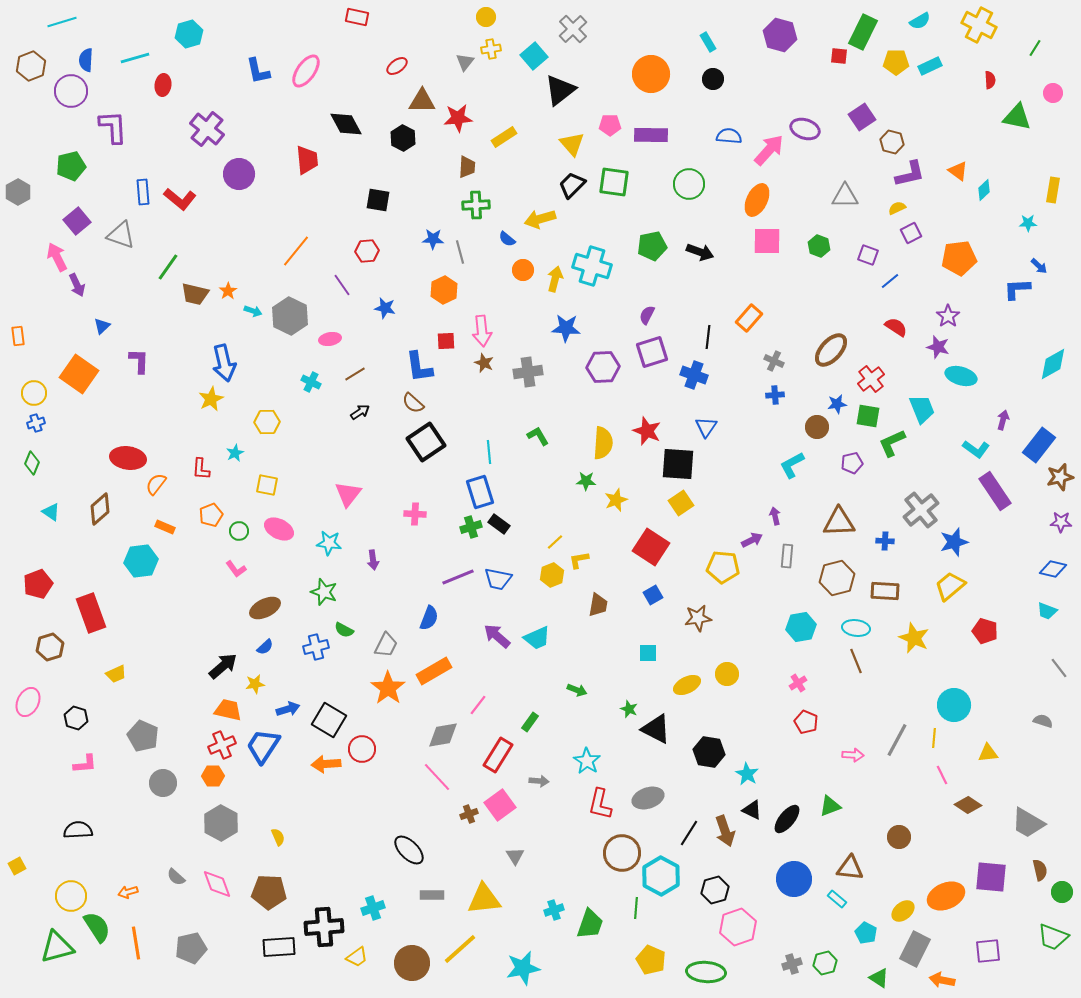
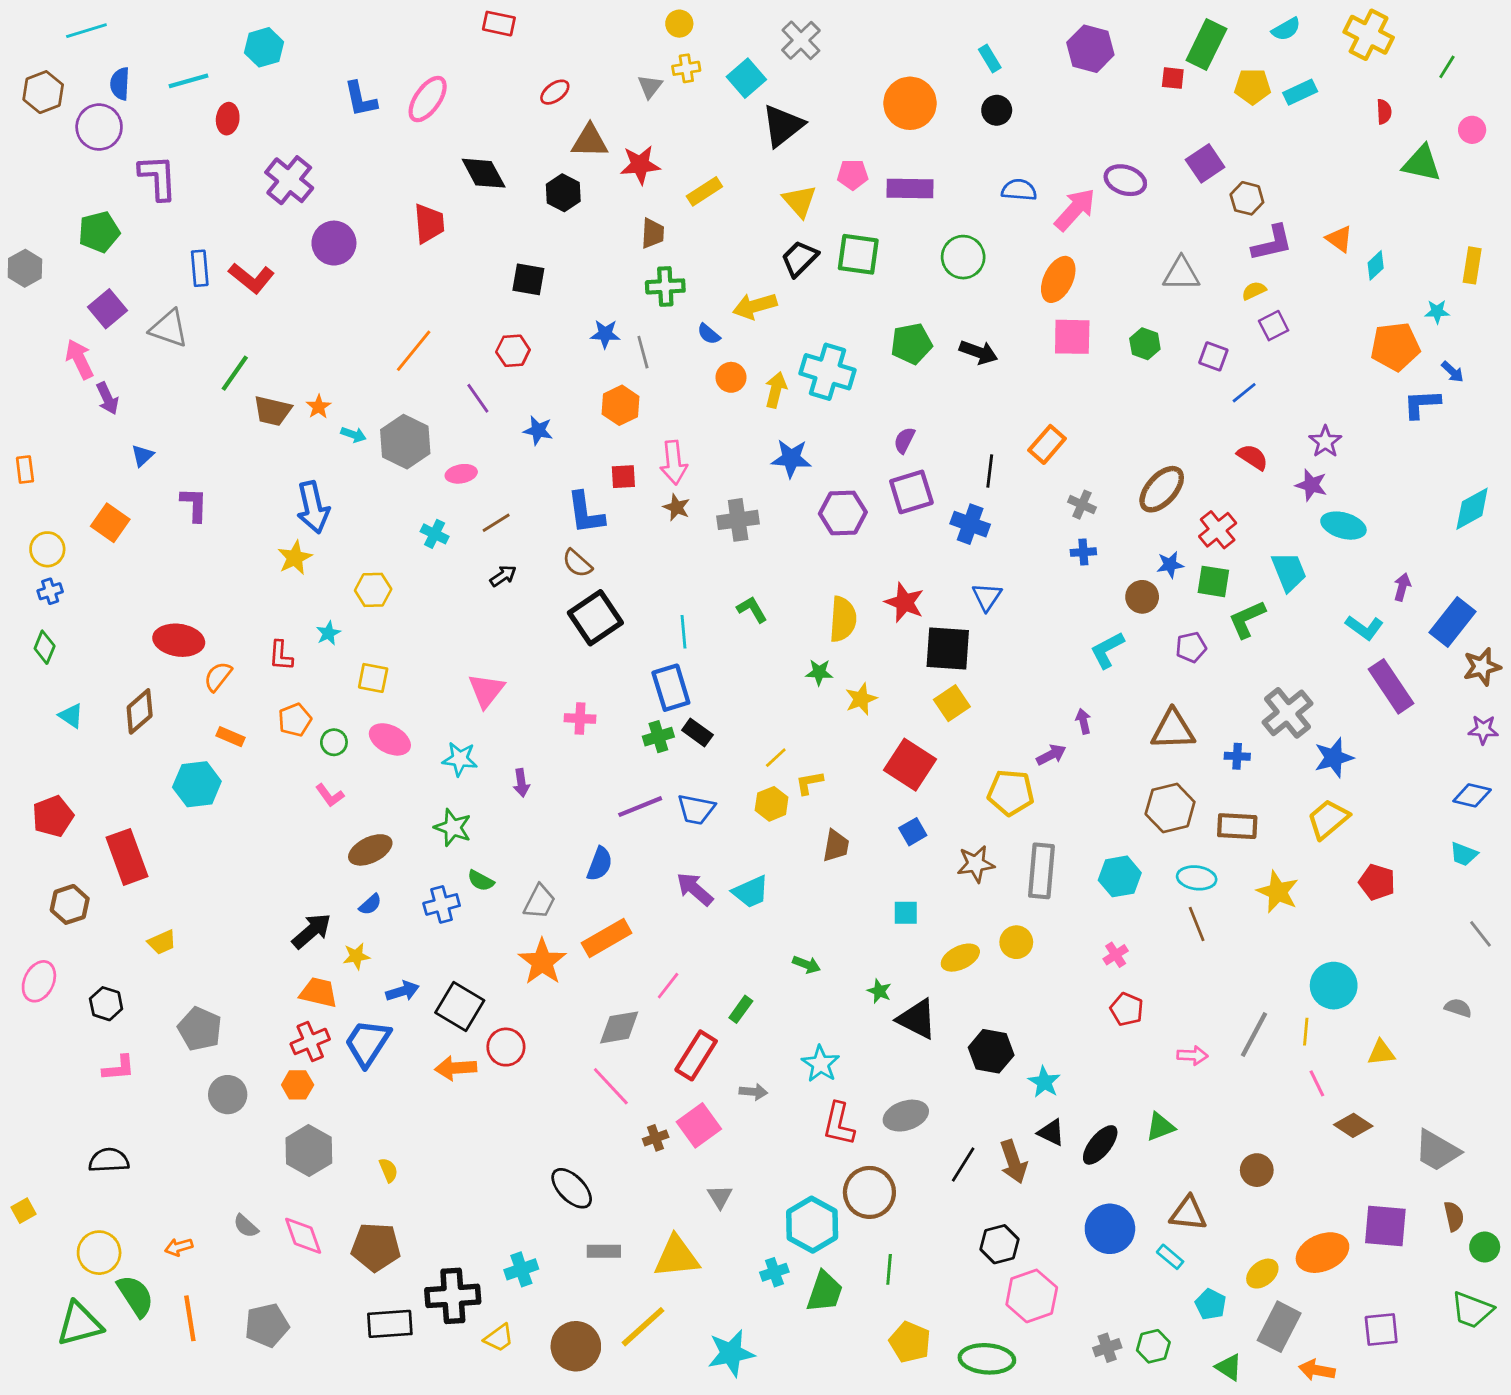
orange pentagon: (959, 258) -> (1395, 347), moved
orange square: (79, 374) -> (110, 523), size x0.7
gray rectangle: (787, 556) -> (1041, 871), moved, size x1.6
cyan hexagon: (661, 876) -> (812, 1225), moved

